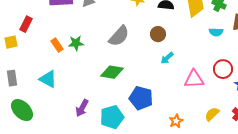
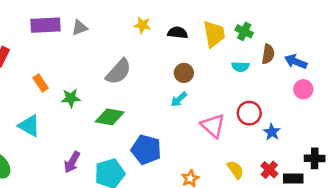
brown circle: (158, 34) -> (184, 73), moved
green star: (76, 43) -> (71, 98), moved
pink triangle: (194, 79) -> (213, 126), turned 45
yellow semicircle: (212, 114) -> (235, 170), turned 98

